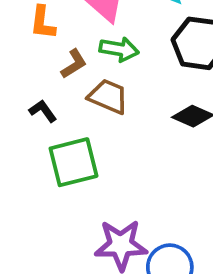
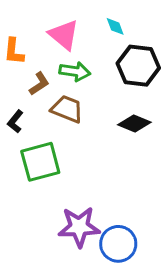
black L-shape: (43, 111) -> (15, 121), turned -105

